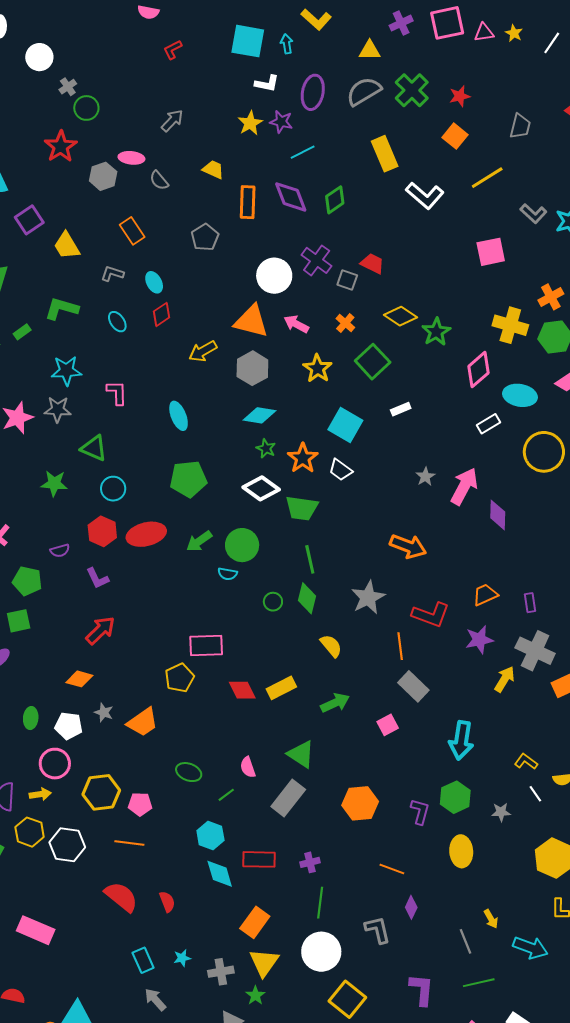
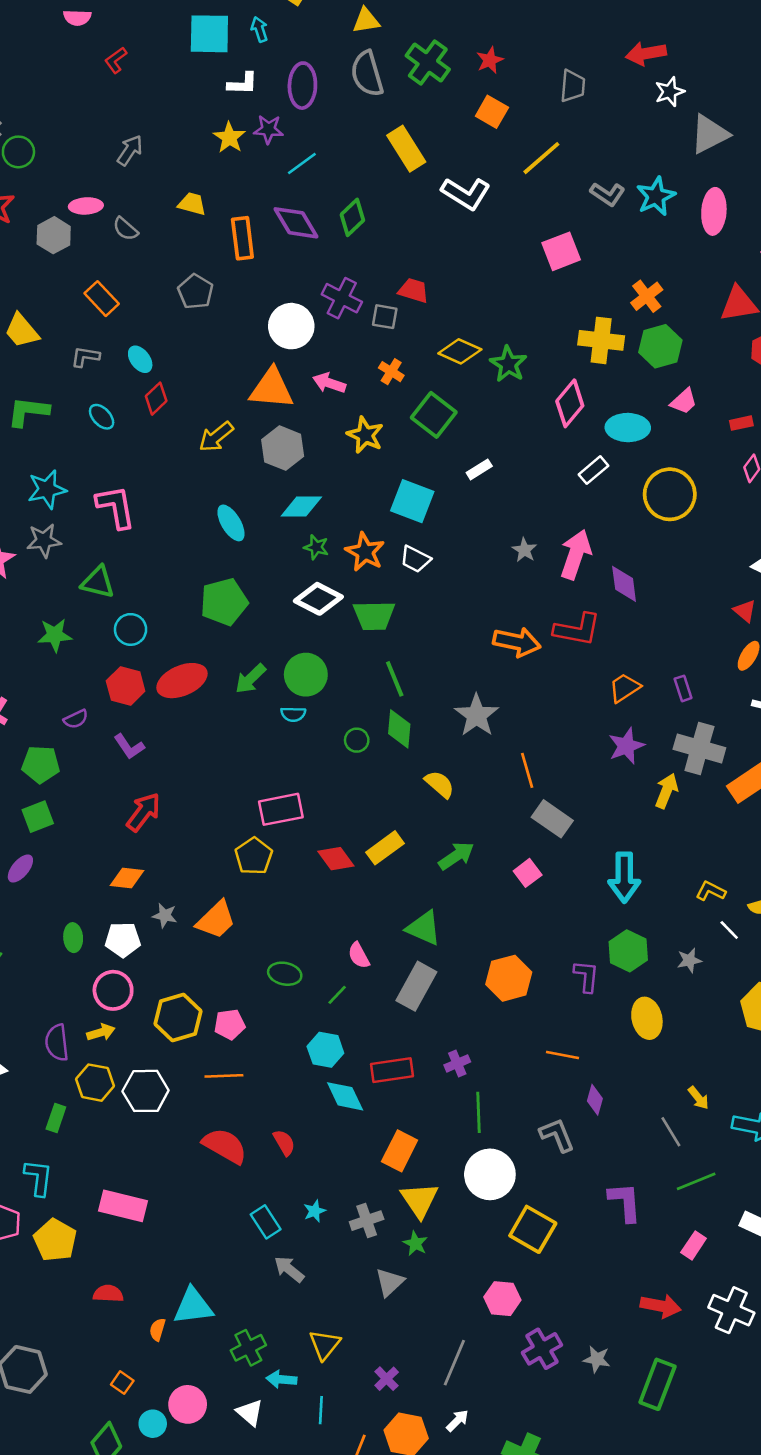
gray semicircle: (364, 91) -> (367, 74), turned -66
pink L-shape: (117, 393) -> (116, 507), size x1.4
cyan ellipse: (179, 416) -> (231, 523), moved
red L-shape: (431, 615) -> (577, 630), moved

